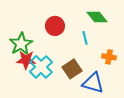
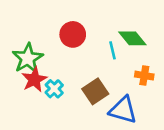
green diamond: (97, 17) -> (132, 38), moved
red star: (26, 60) -> (34, 79), turned -30
cyan cross: (41, 67) -> (54, 89), size x0.6

